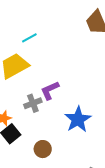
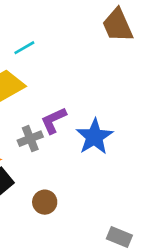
blue star: (78, 119) -> (94, 137), moved

